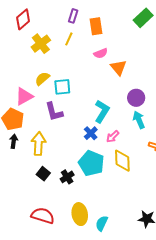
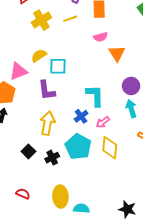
yellow line: (69, 39) -> (70, 19), turned 40
cyan L-shape: (102, 111) -> (95, 96), turned -40
yellow arrow: (39, 144) -> (47, 123), moved
red semicircle: (43, 216) -> (23, 194), size x0.6
cyan semicircle: (102, 223) -> (81, 208), turned 63

